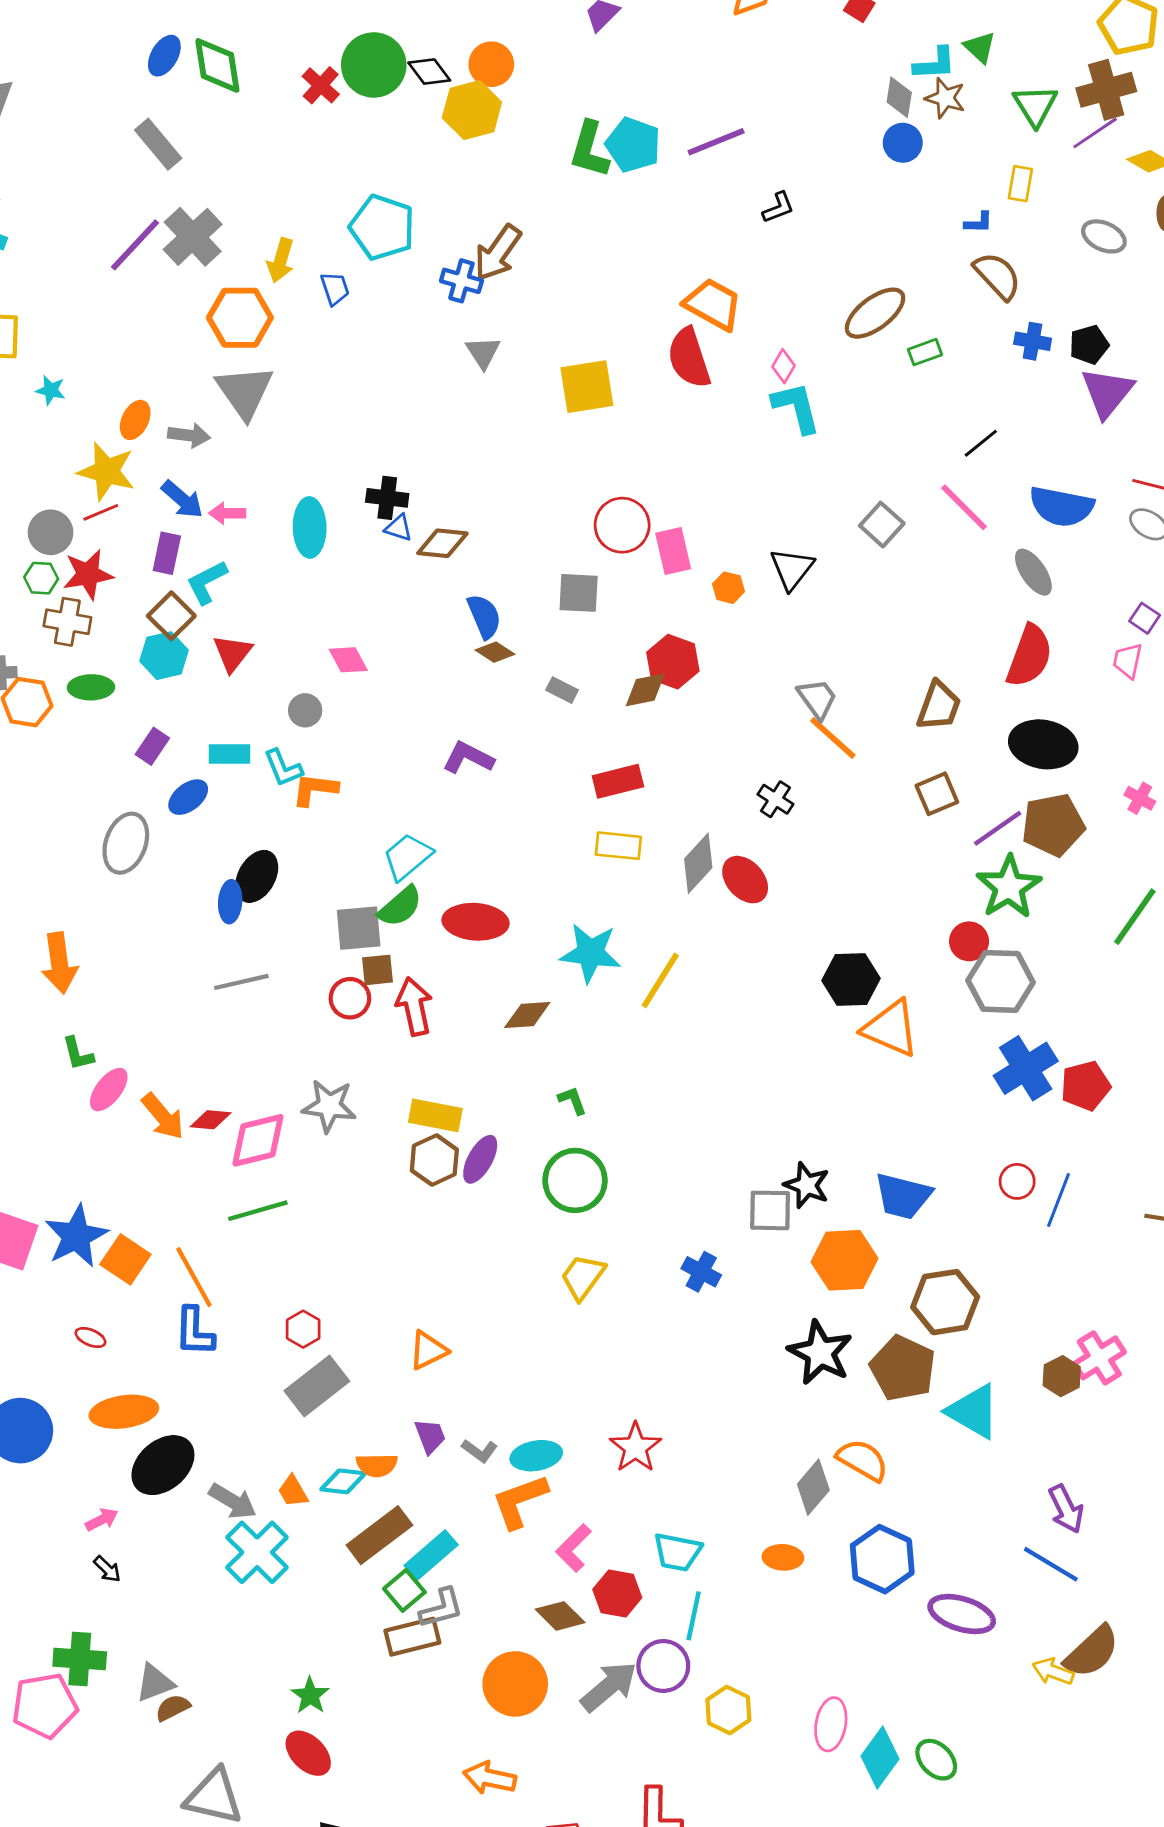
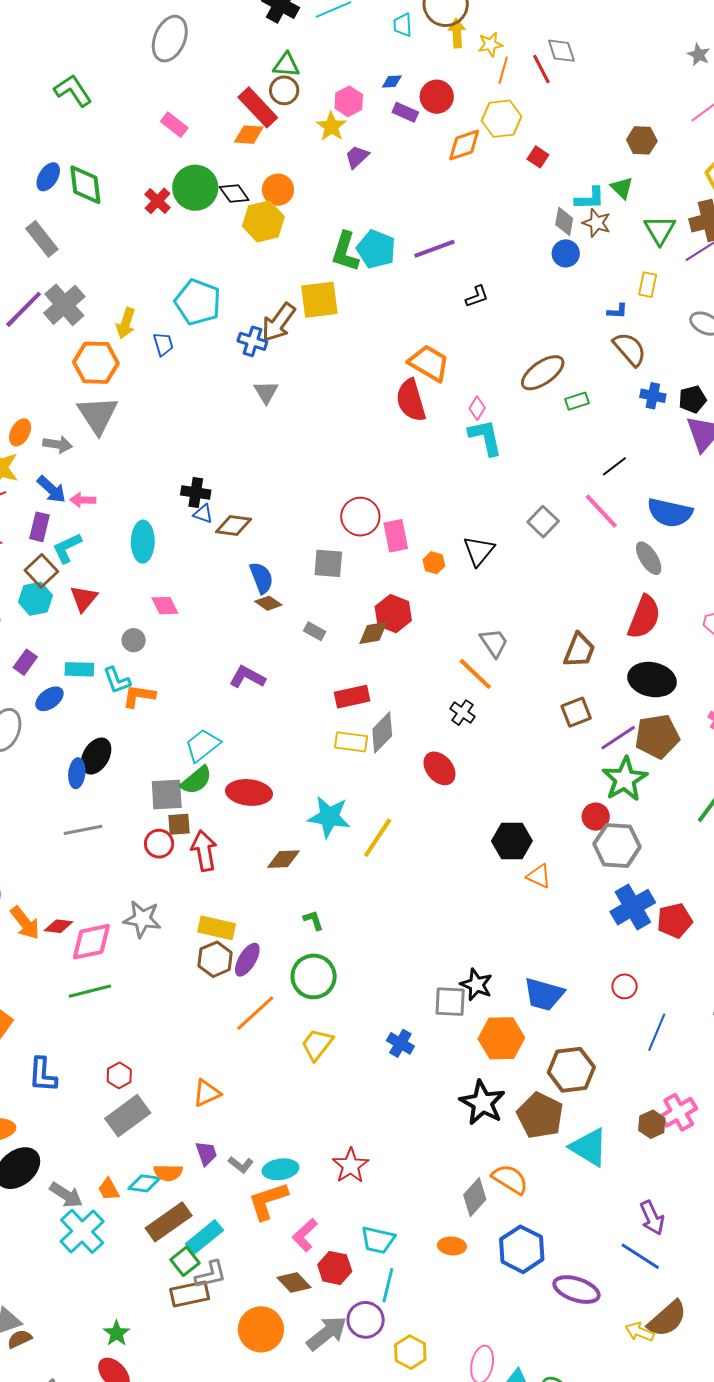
yellow square: (587, 387) -> (319, 300), moved
cyan ellipse: (310, 527) -> (143, 542), moved
orange line: (833, 738) -> (475, 674), moved
gray diamond: (698, 863) -> (382, 732), moved
orange triangle: (891, 1028) -> (539, 876), size x0.6
blue line: (1058, 1200) -> (657, 1032), moved
orange line: (194, 1277) -> (255, 1013), moved, turned 75

